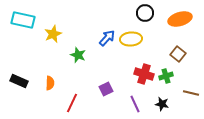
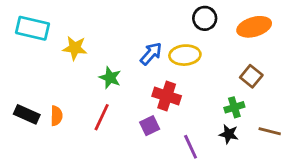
yellow star: (53, 34) -> (75, 48), turned 30
red cross: (144, 74) -> (167, 96), moved
orange semicircle: (50, 83) -> (56, 116), moved
red line: (72, 103) -> (102, 117), moved
black star: (162, 104) -> (229, 134), moved

